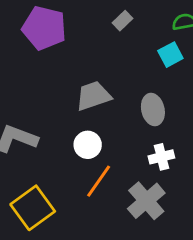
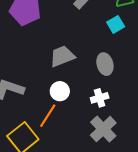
white cross: (161, 157) -> (100, 98), moved
orange line: (99, 181) -> (48, 116), moved

